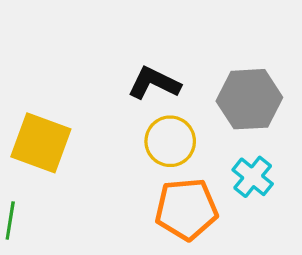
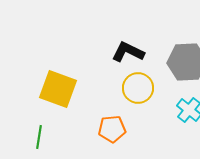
orange pentagon: (186, 209) -> (112, 129), moved, size x0.7

